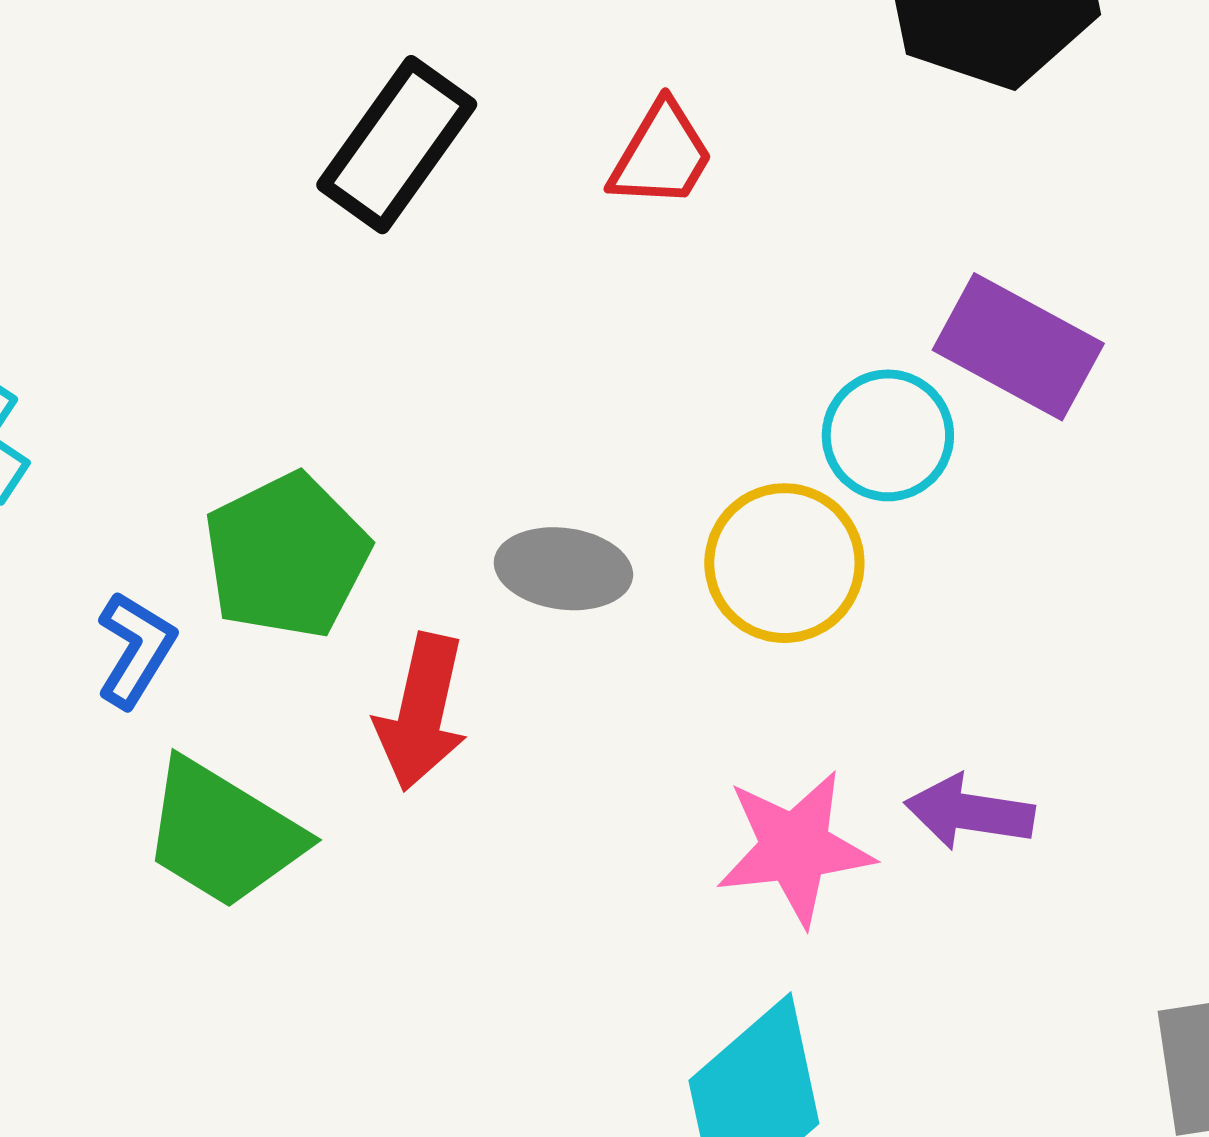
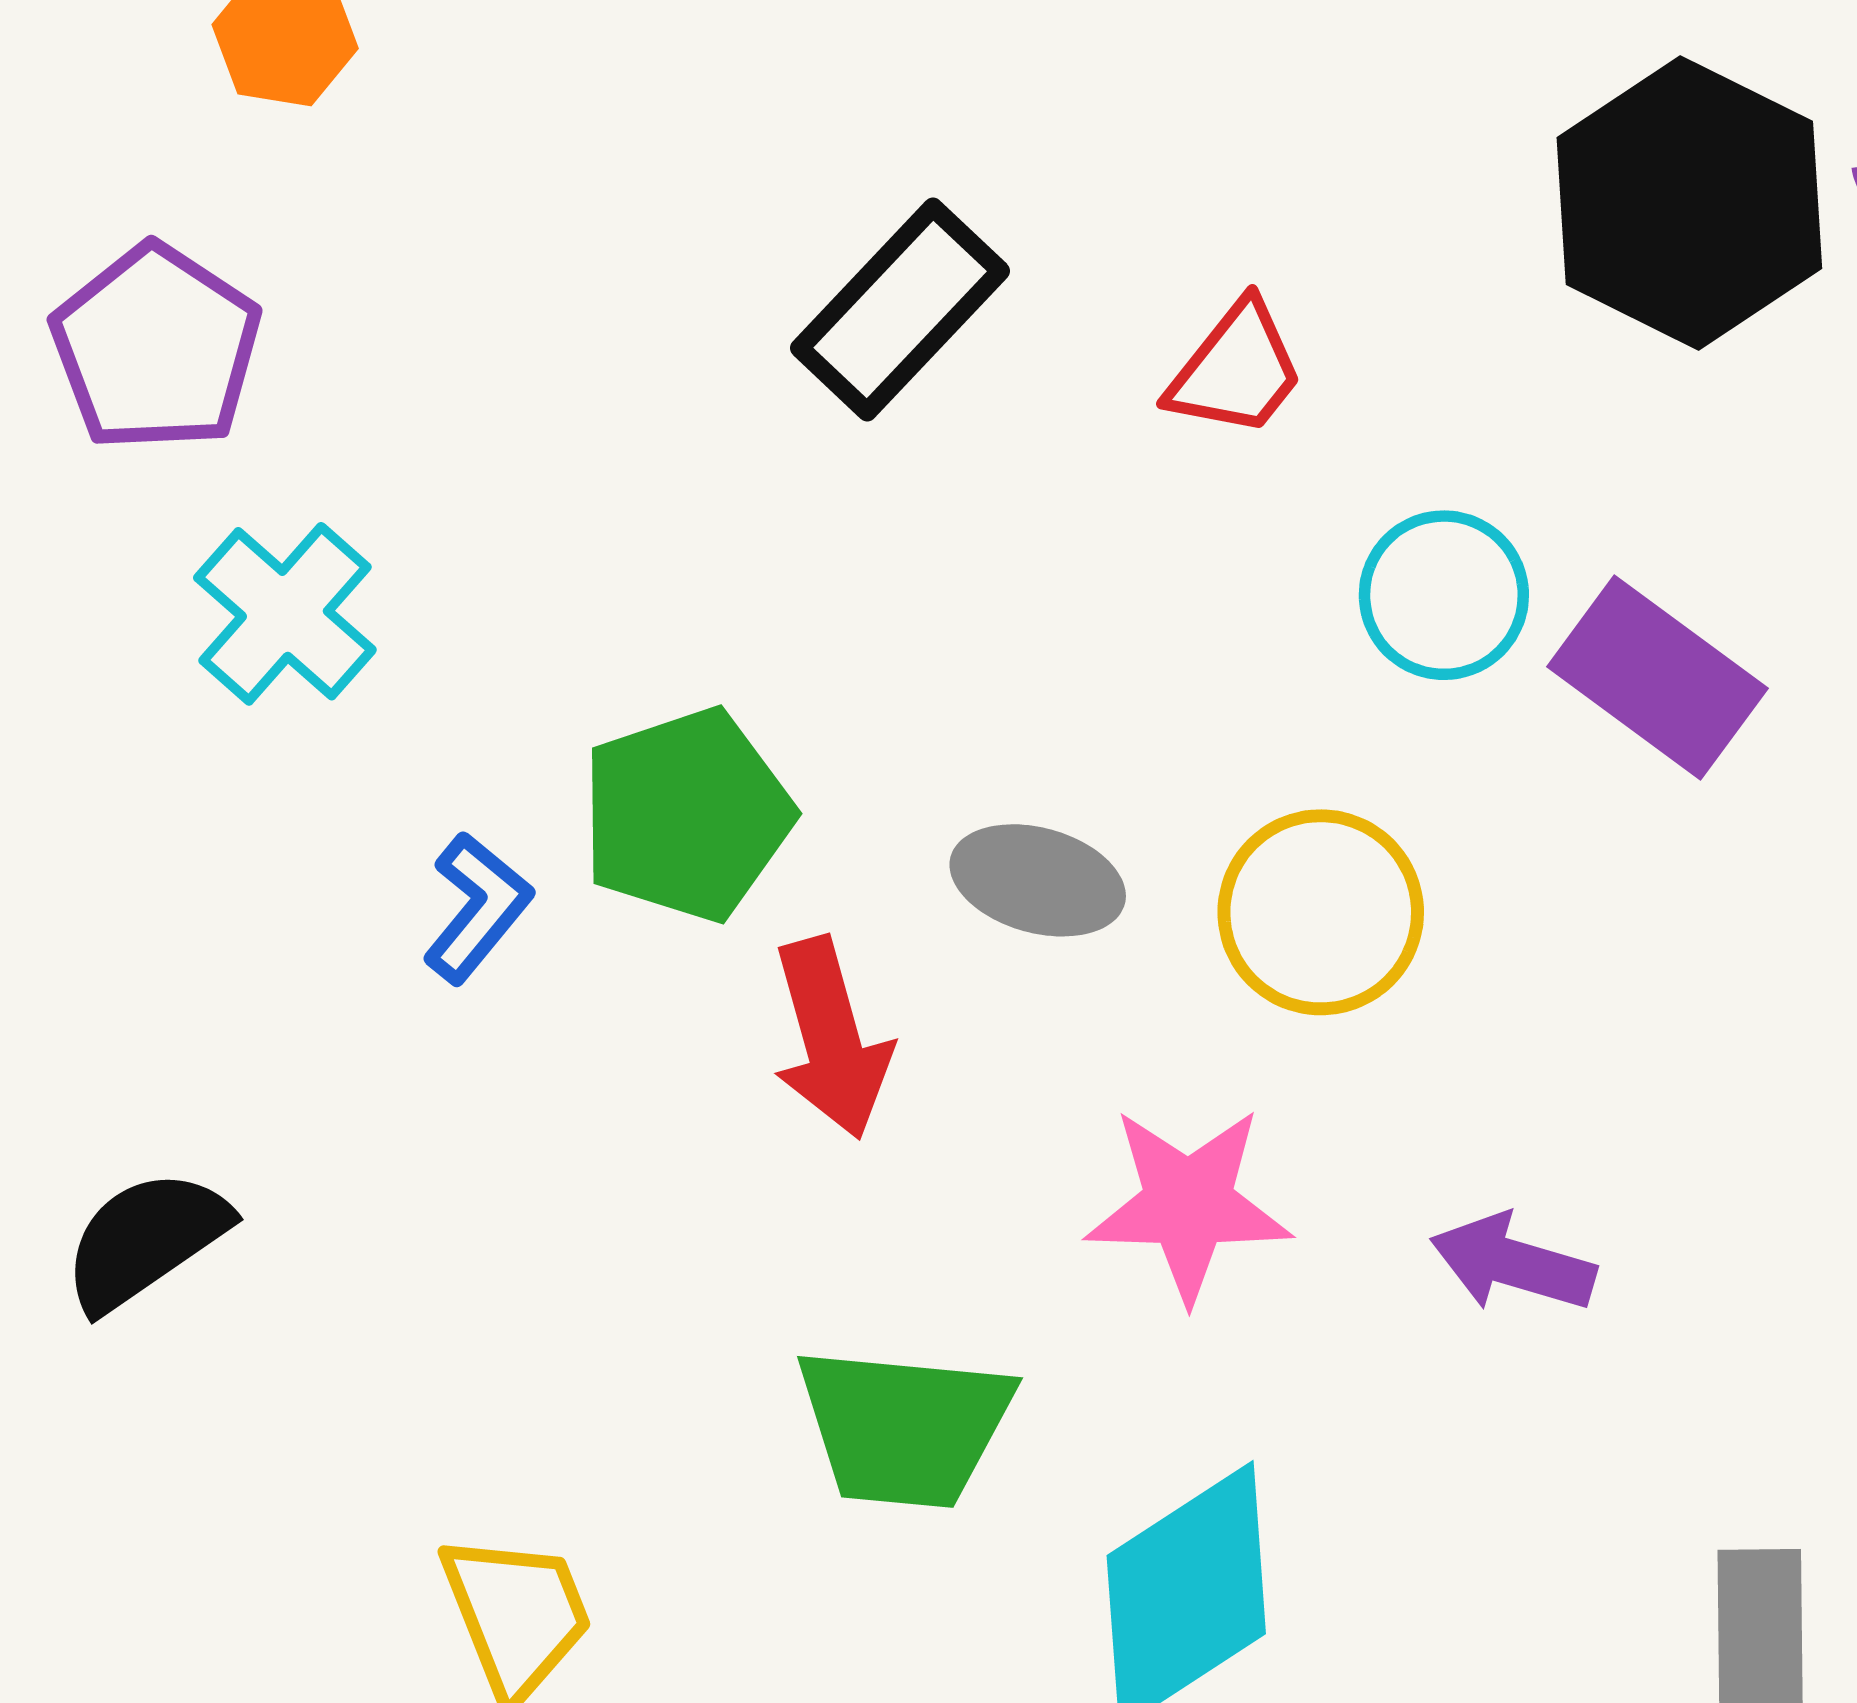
cyan circle: (888, 435) -> (1444, 595), moved
red arrow: (422, 712) -> (831, 1038), turned -36
green trapezoid: (223, 834) -> (904, 1427), moved, turned -34
pink star: (795, 848) -> (1188, 1204), moved

